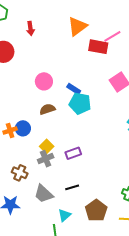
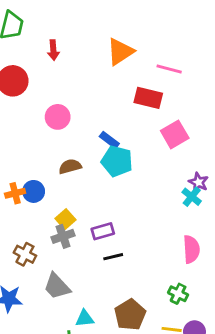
pink line: (112, 36) -> (169, 69), turned 42
red rectangle: (98, 47) -> (148, 98), moved
pink circle: (44, 81) -> (58, 117), moved
black line: (72, 187) -> (113, 257), moved
cyan triangle: (64, 215) -> (85, 318), turned 32

